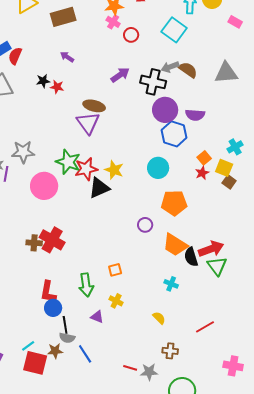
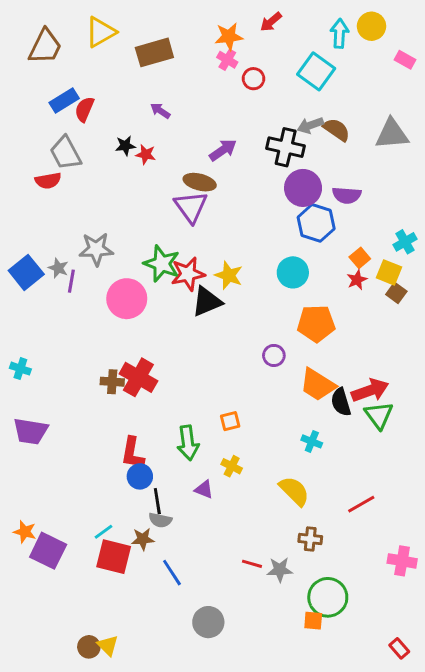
purple arrow: (120, 75) -> (223, 150), moved
yellow semicircle: (159, 318) -> (294, 491), size x1.6
blue line: (85, 354) -> (172, 573), moved

